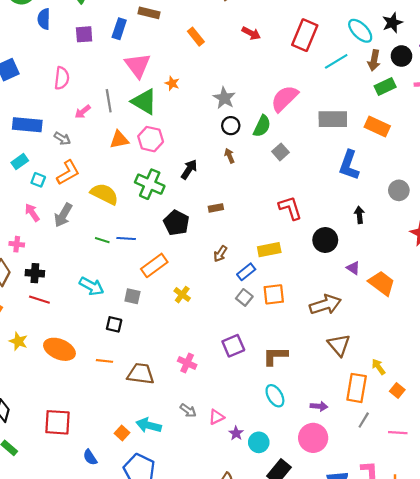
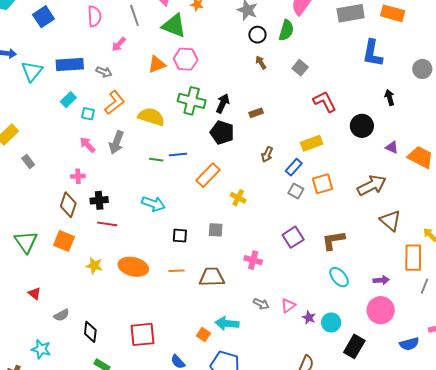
gray line: (109, 101) -> (134, 15), moved
gray square: (281, 152) -> (300, 68), moved
black arrow: (189, 169) -> (223, 103), moved
gray square: (132, 296) -> (216, 230), moved

